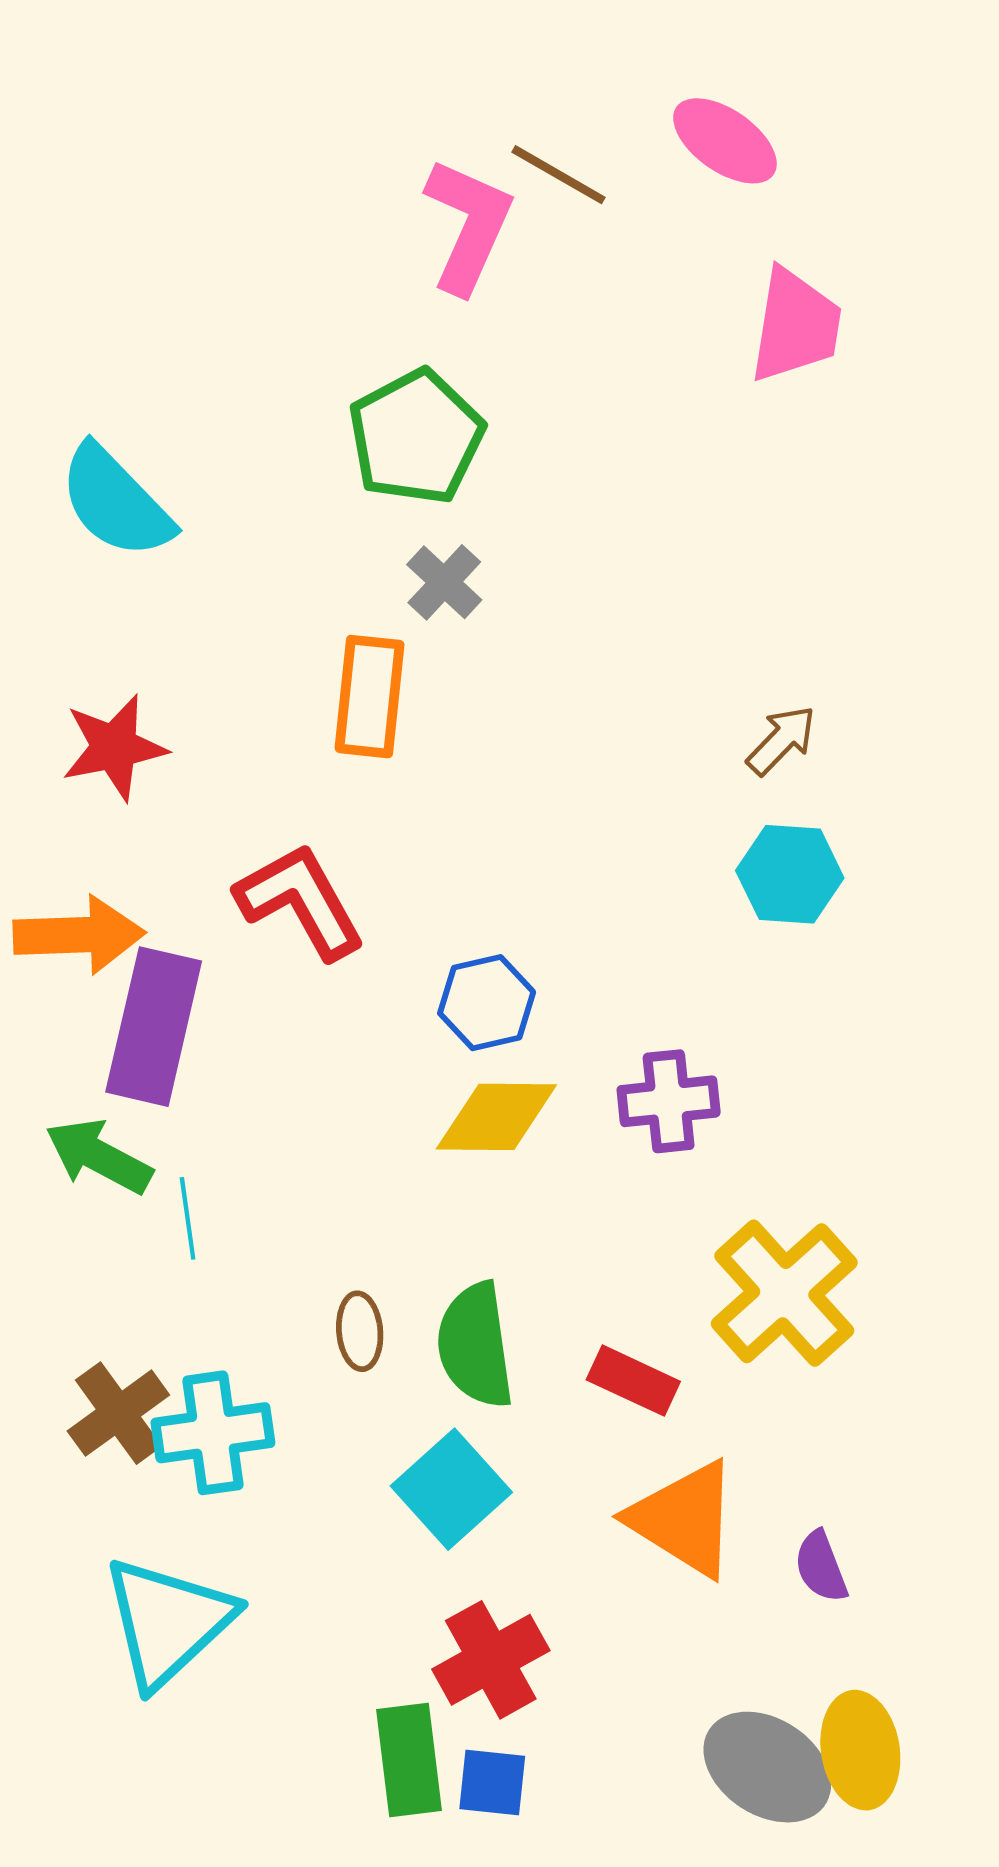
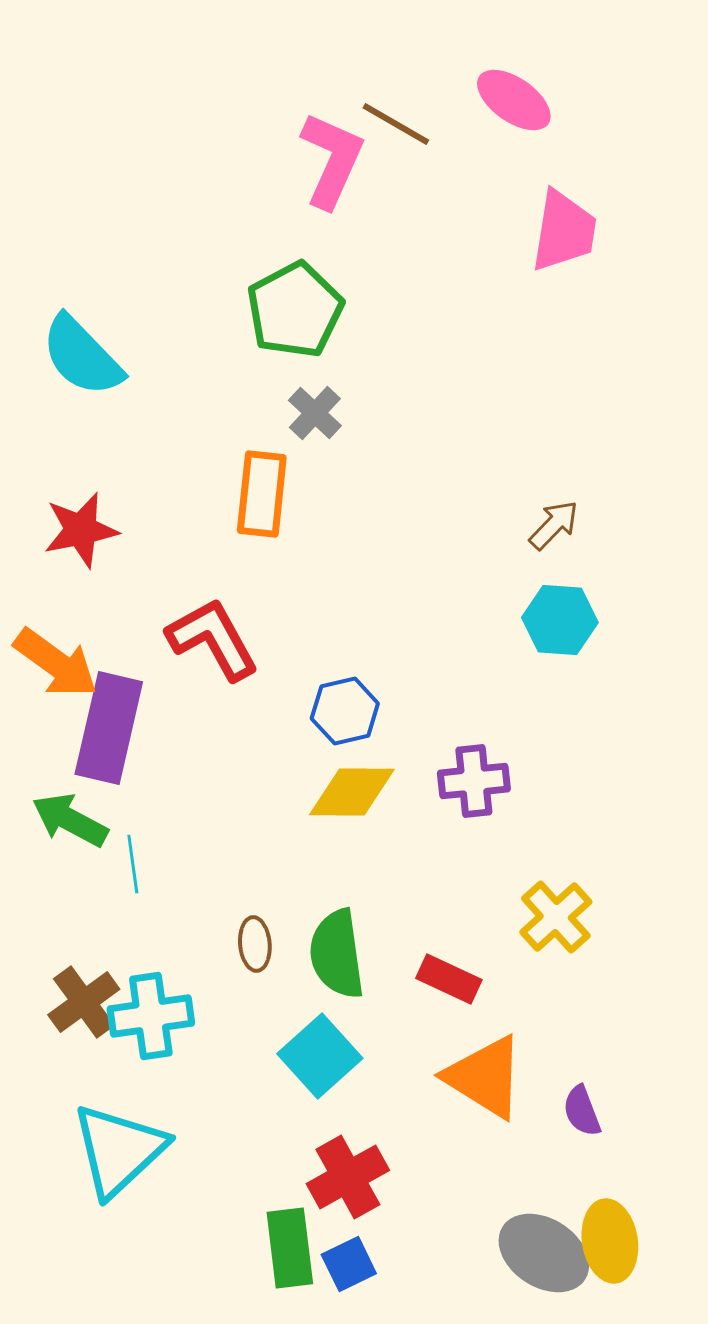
orange arrow: (79, 935) -> (56, 663), turned 38
yellow cross: (784, 1293) -> (556, 917), size x0.7
blue square: (492, 1783) -> (349, 1264), turned -32

